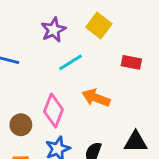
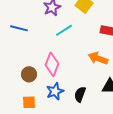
orange arrow: (96, 98) -> (98, 58), moved

